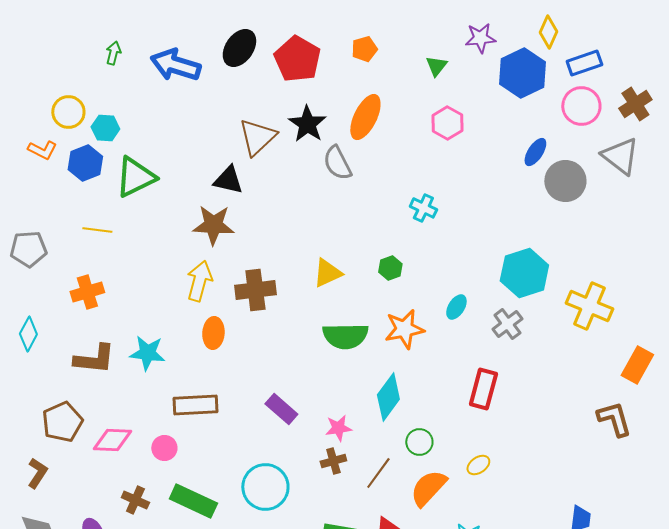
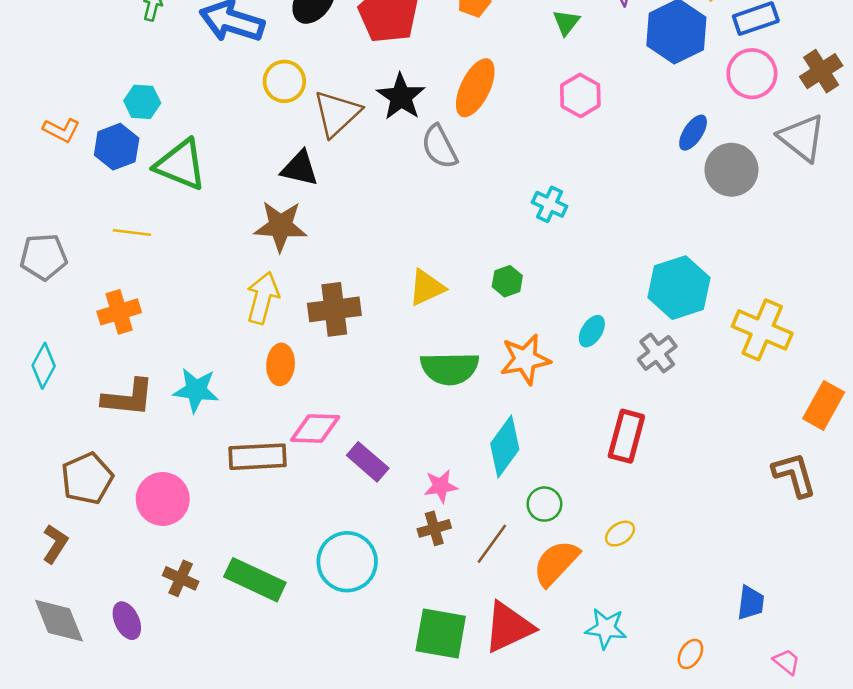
yellow circle: (68, 112) -> (284, 81), moved
green triangle: (135, 177) -> (181, 165), turned 48
pink diamond: (112, 440) -> (315, 429), moved
pink circle: (164, 448) -> (163, 499), moved, size x1.6

